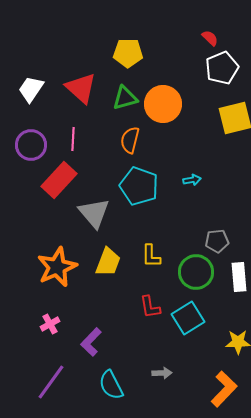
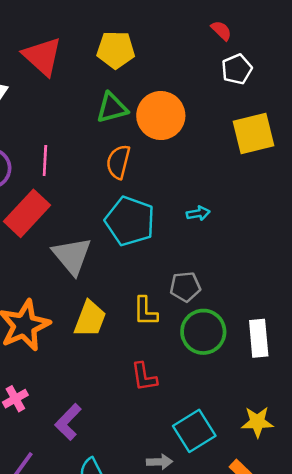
white pentagon: (222, 68) -> (237, 69), size x0.7
red triangle: (81, 88) -> (42, 56), moved
gray pentagon: (217, 241) -> (185, 287), moved
cyan square: (188, 318) -> (194, 431), moved

